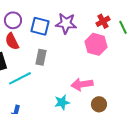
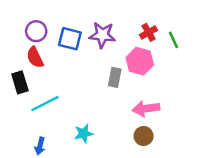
gray rectangle: (41, 57) -> (115, 77), moved
pink arrow: (82, 84) -> (146, 109), moved
cyan star: (62, 102) -> (84, 134), moved

